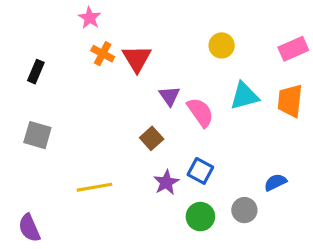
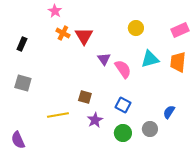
brown square: (152, 138) -> (85, 97), moved, turned -32
purple star: (166, 182) -> (95, 120), moved
blue semicircle: (275, 182) -> (169, 112), turned -32

